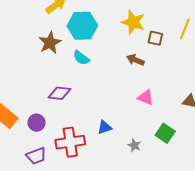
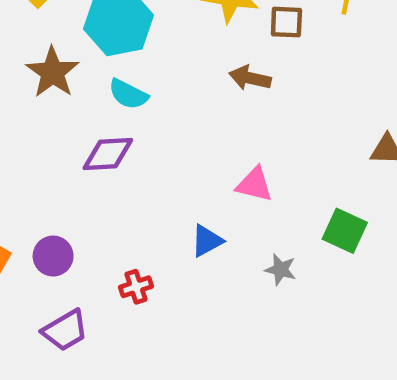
purple diamond: (59, 93) -> (108, 154), moved
pink triangle: (146, 97) -> (254, 184), moved
red cross: (70, 142) -> (136, 287), size x0.5

